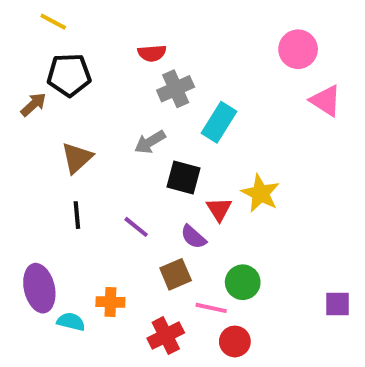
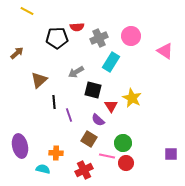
pink circle: (298, 49) -> (131, 36), moved
black pentagon: (69, 75) -> (57, 38), moved
gray cross: (176, 89) -> (99, 38), moved
black line: (77, 215) -> (54, 102), moved
purple line: (136, 227) -> (69, 115), turned 32
brown square: (176, 274) -> (89, 139), turned -35
cyan semicircle: (71, 322) -> (43, 169), moved
red circle: (235, 341) -> (126, 163), moved

